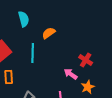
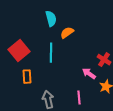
cyan semicircle: (24, 19) -> (51, 19), moved

